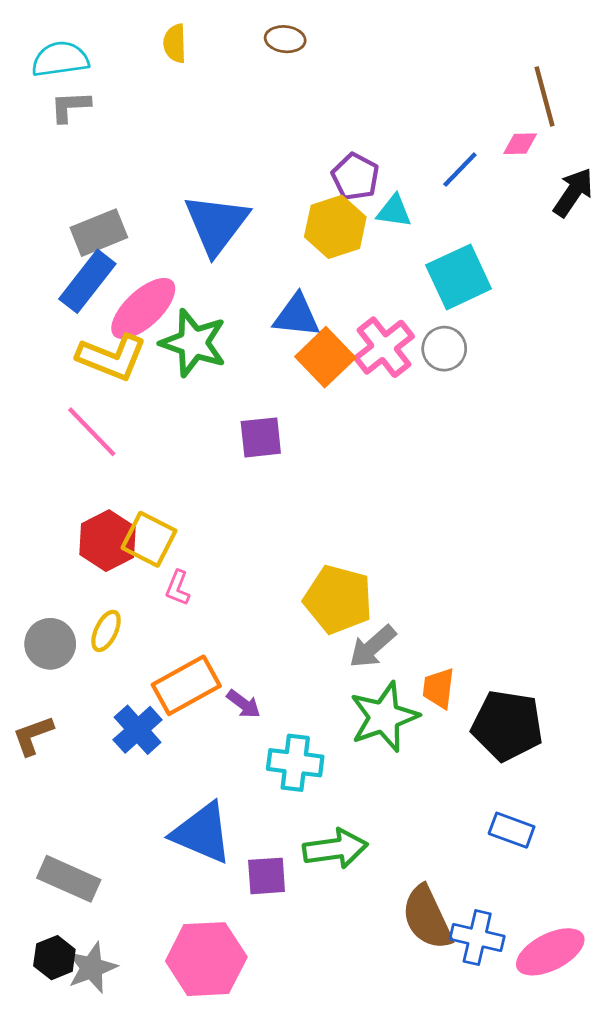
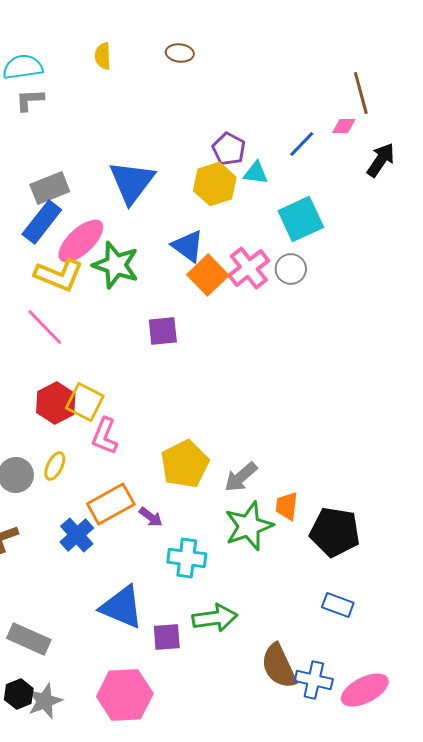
blue triangle: (297, 316) -> (188, 246), turned 30
pink L-shape: (178, 588) -> (105, 436), size x1.5
yellow pentagon: (338, 599) -> (185, 464), moved, turned 30

